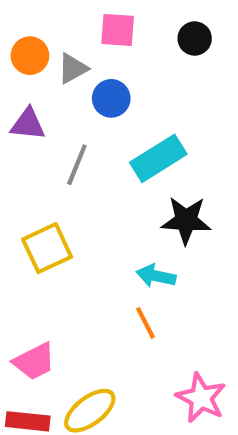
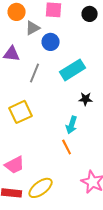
orange circle: (30, 56) -> (17, 12), moved
black star: (186, 220) -> (86, 99), size x0.6
cyan arrow: (156, 276) -> (72, 125), turned -84

